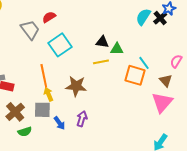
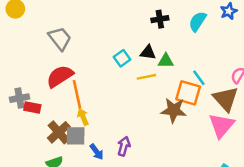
red semicircle: (49, 17) -> (60, 76), moved, size x1.6
black cross: (160, 18) -> (160, 19), moved, turned 32
cyan square: (60, 45) -> (122, 58), moved, size x0.6
brown triangle: (166, 81) -> (226, 99), size x1.6
brown star: (76, 86) -> (174, 110), moved
brown cross: (15, 112) -> (59, 132), moved

